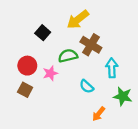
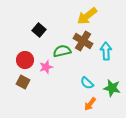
yellow arrow: (78, 20) -> (87, 16), moved
cyan arrow: (112, 68) -> (106, 51), moved
cyan semicircle: (87, 86) -> (87, 83), moved

